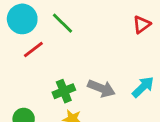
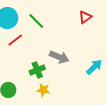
red triangle: (142, 25) -> (85, 17), moved
gray arrow: (101, 88) -> (59, 57), moved

